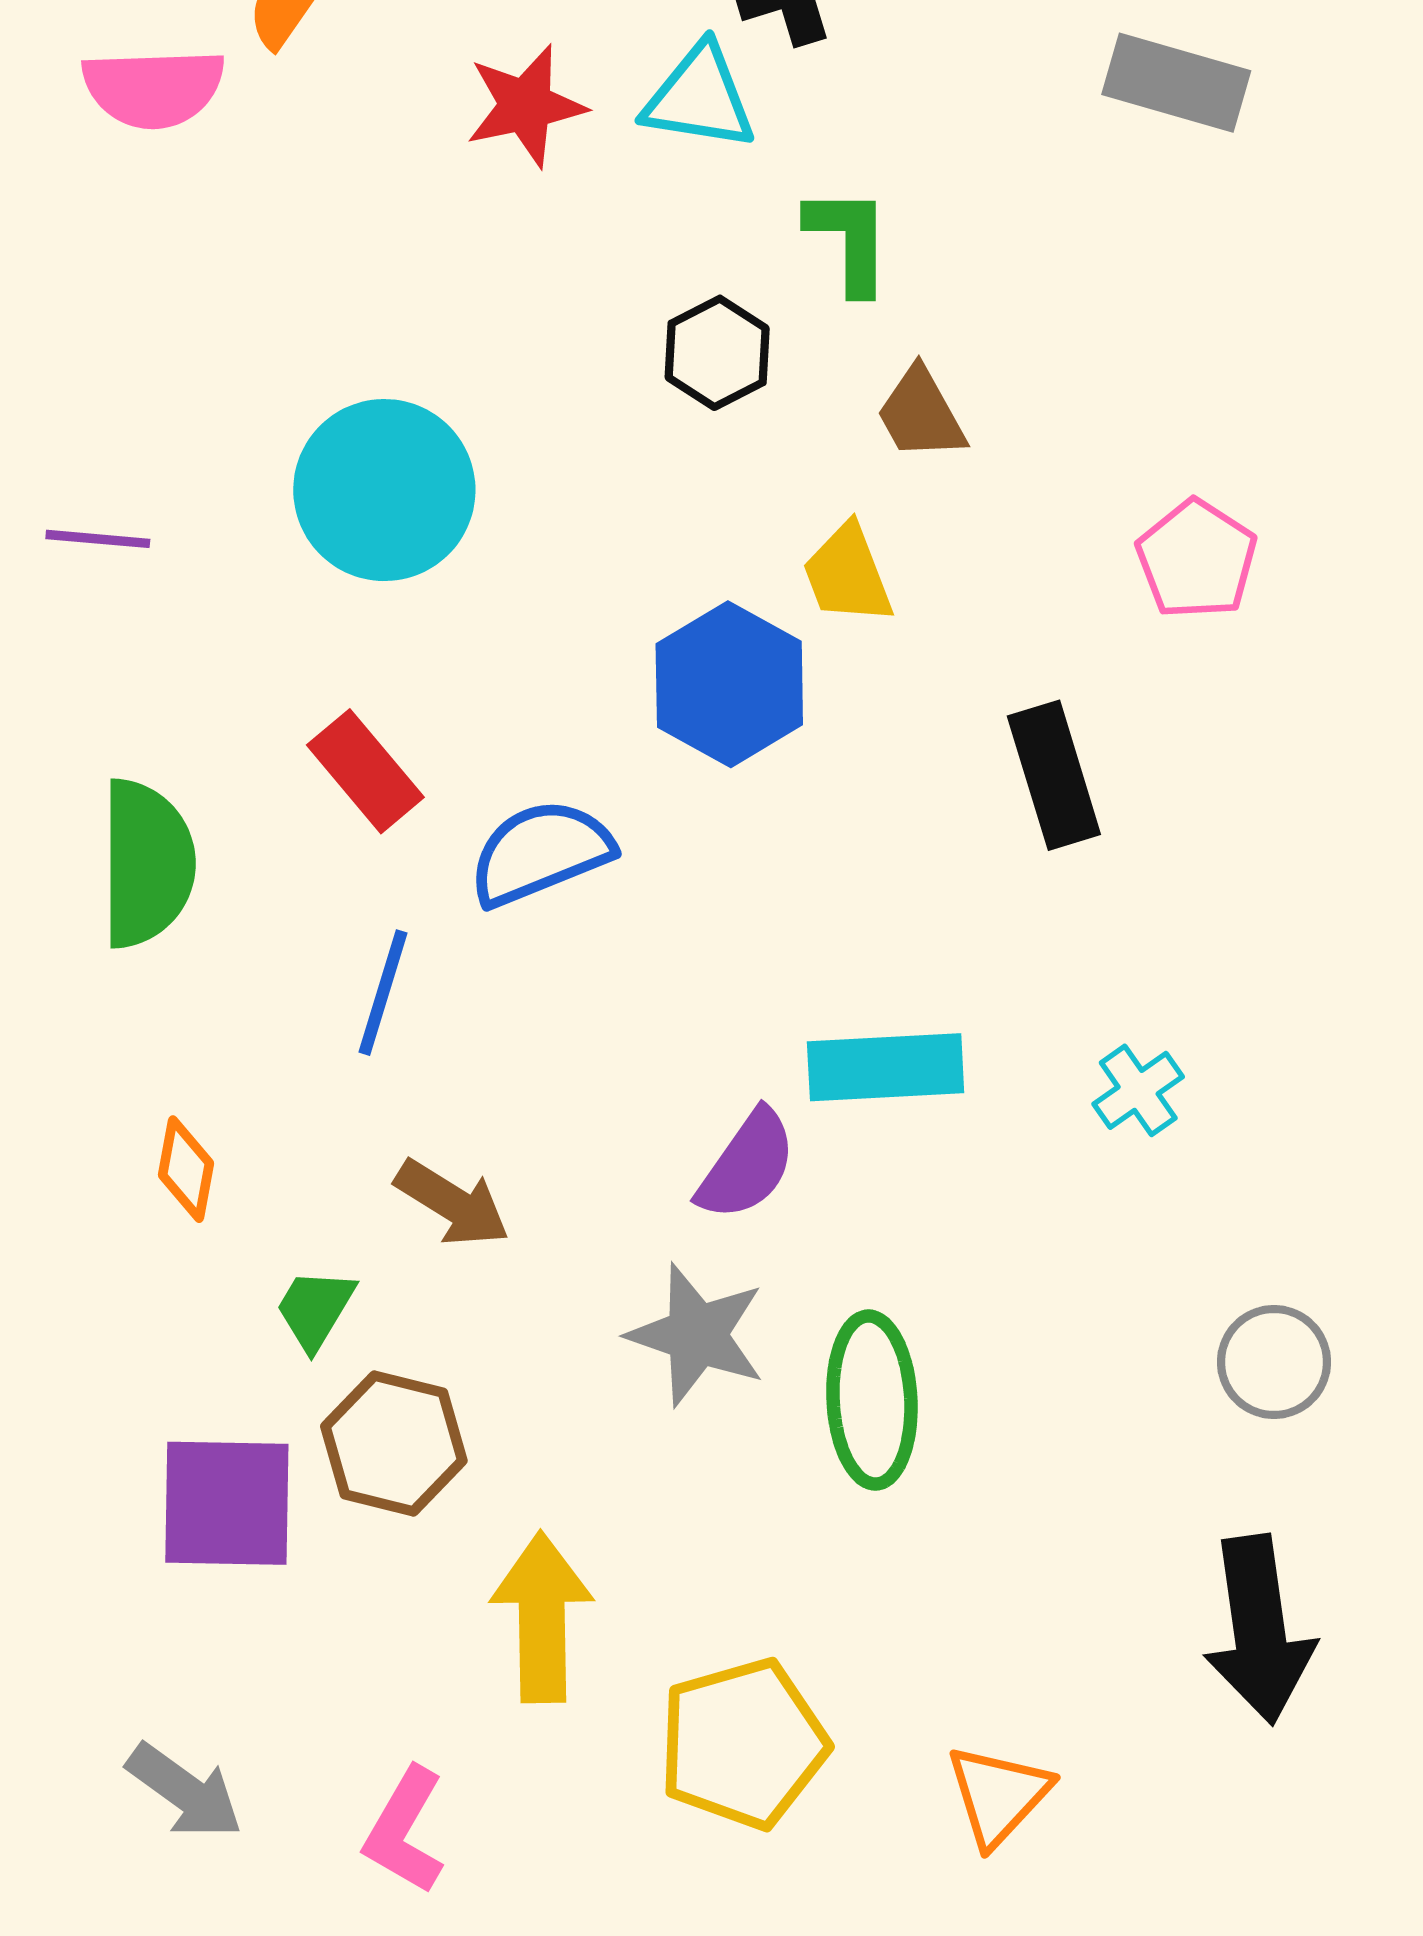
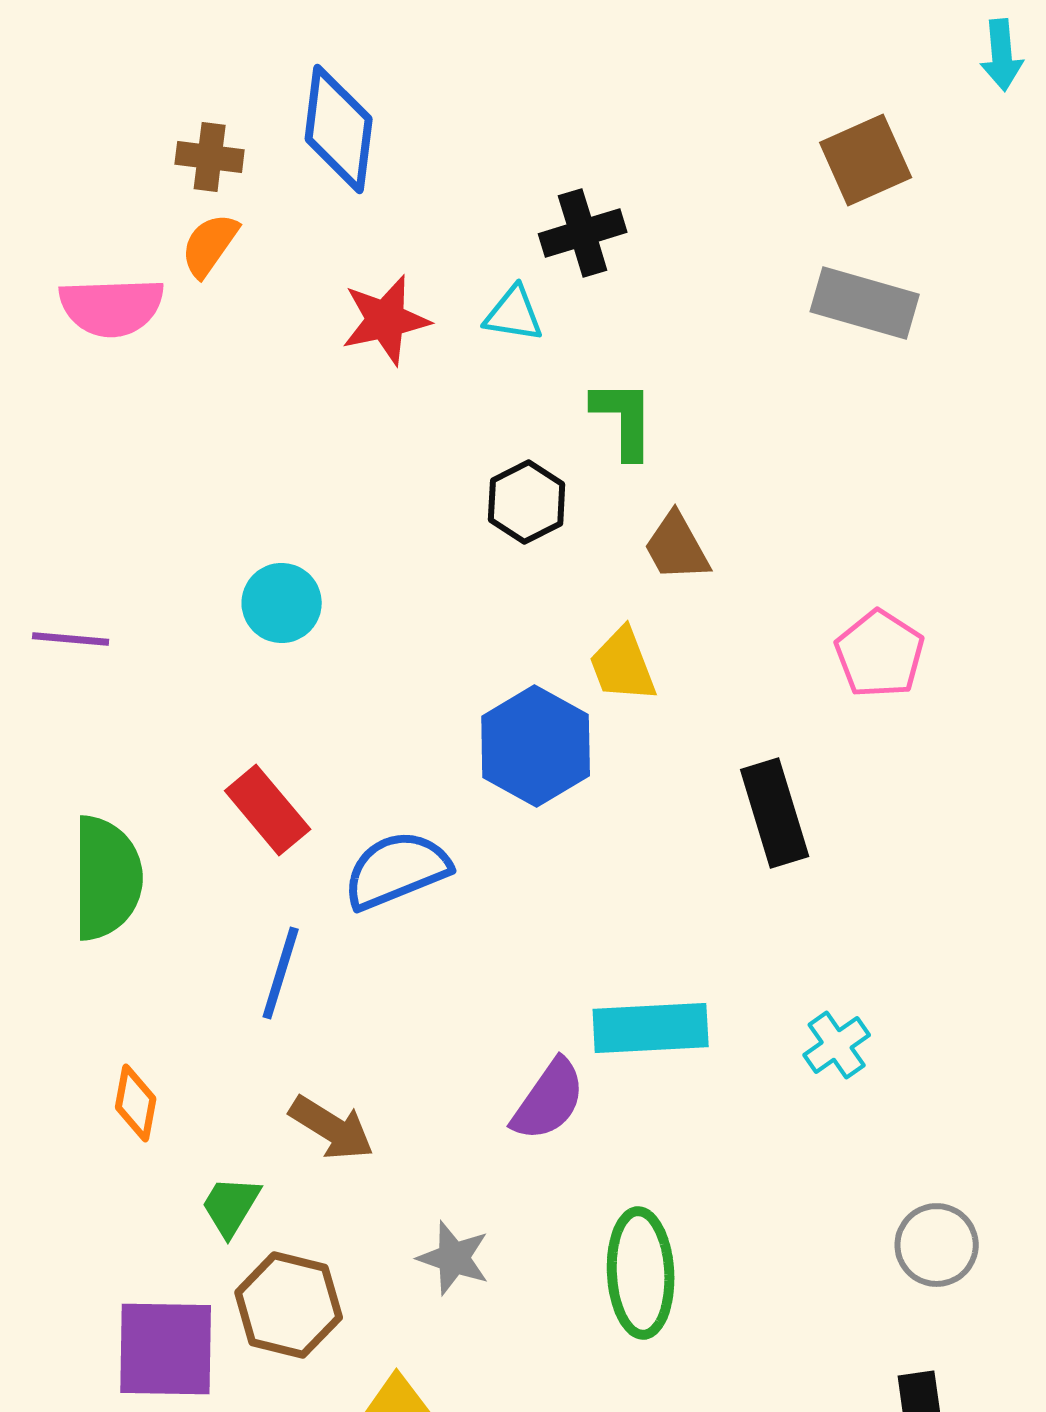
cyan triangle: (699, 98) -> (514, 314), size x0.7
cyan circle: (384, 490) -> (282, 603), size x0.6
gray star: (697, 1335) -> (454, 1258), moved, size x0.7

